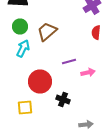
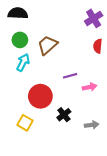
black cross: (63, 100) -> (64, 115), turned 32
yellow square: (25, 108) -> (25, 123), turned 35
gray arrow: (86, 124) -> (92, 125), moved

